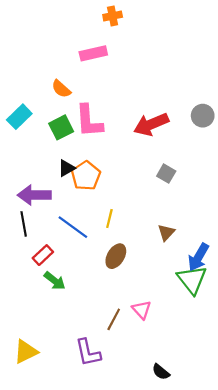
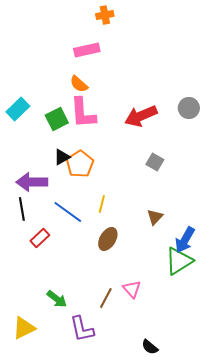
orange semicircle: (61, 89) -> (79, 84), moved
green triangle: (192, 280) -> (179, 261), turned 36
green arrow: (55, 281) -> (57, 299), moved

